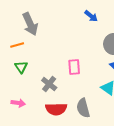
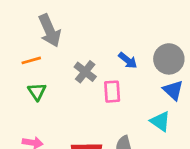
blue arrow: (91, 16) -> (128, 60), moved
gray cross: (49, 84) -> (85, 72), moved

